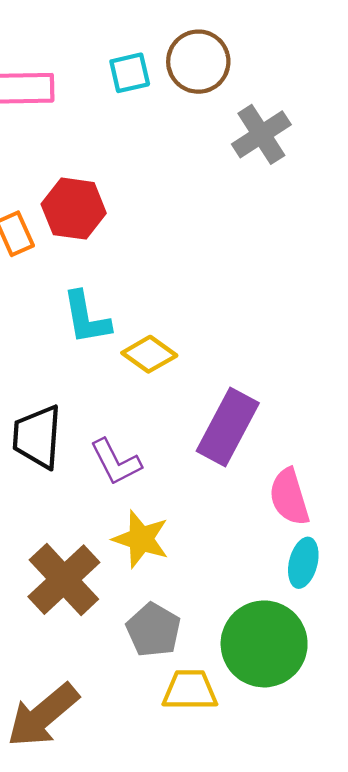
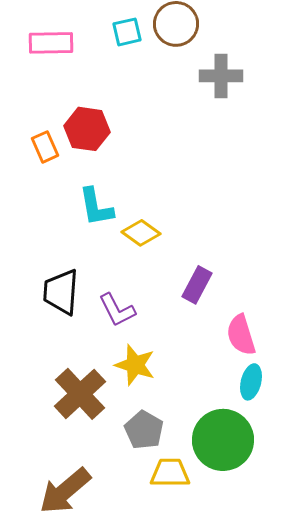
gray cross: (261, 134) -> (221, 76), turned 33
purple rectangle: (228, 427) -> (197, 285), size x0.7

